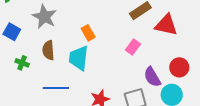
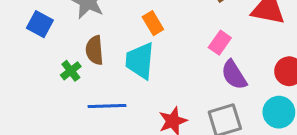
green cross: (22, 63) -> (71, 71), moved, turned 32
purple semicircle: (152, 77) -> (234, 75), moved

